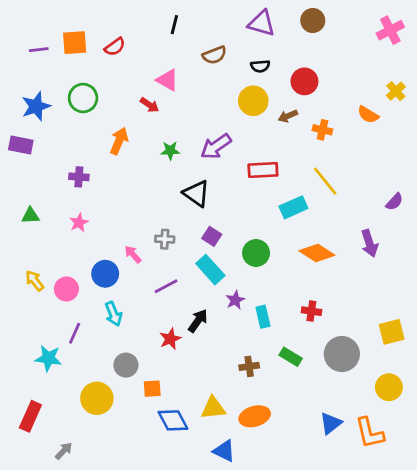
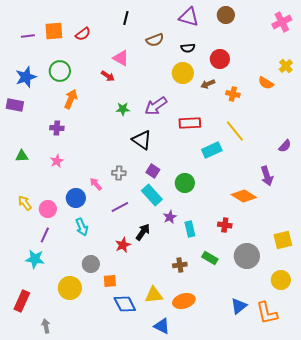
orange arrow: (119, 141) -> (71, 99), moved
orange diamond: (317, 253) -> (244, 196), moved
purple line: (75, 333) -> (45, 235), moved
gray arrow: (64, 451) -> (46, 326), turned -56

